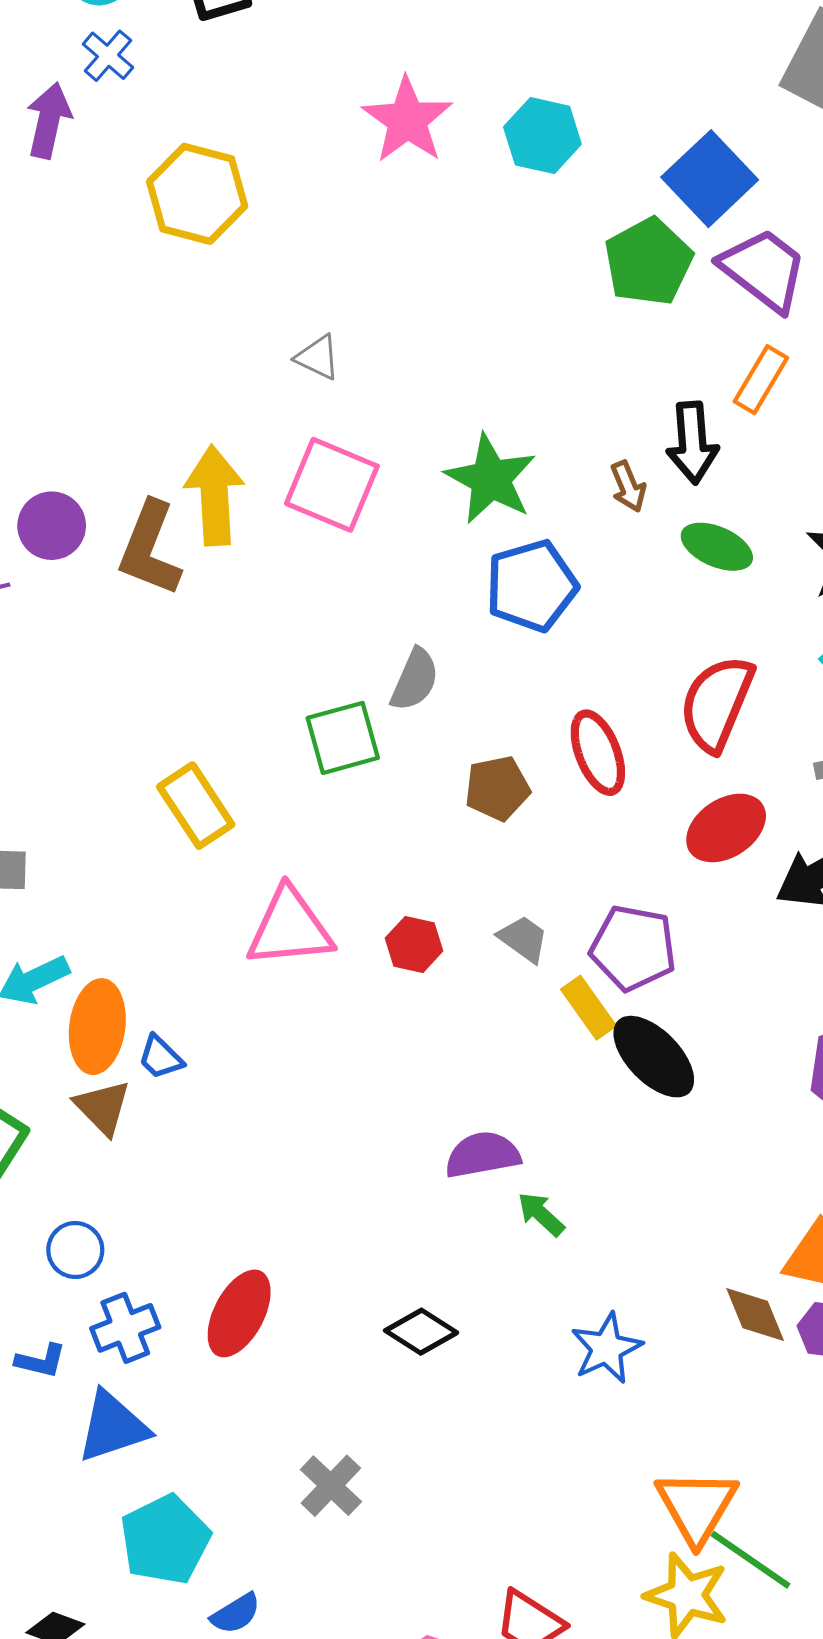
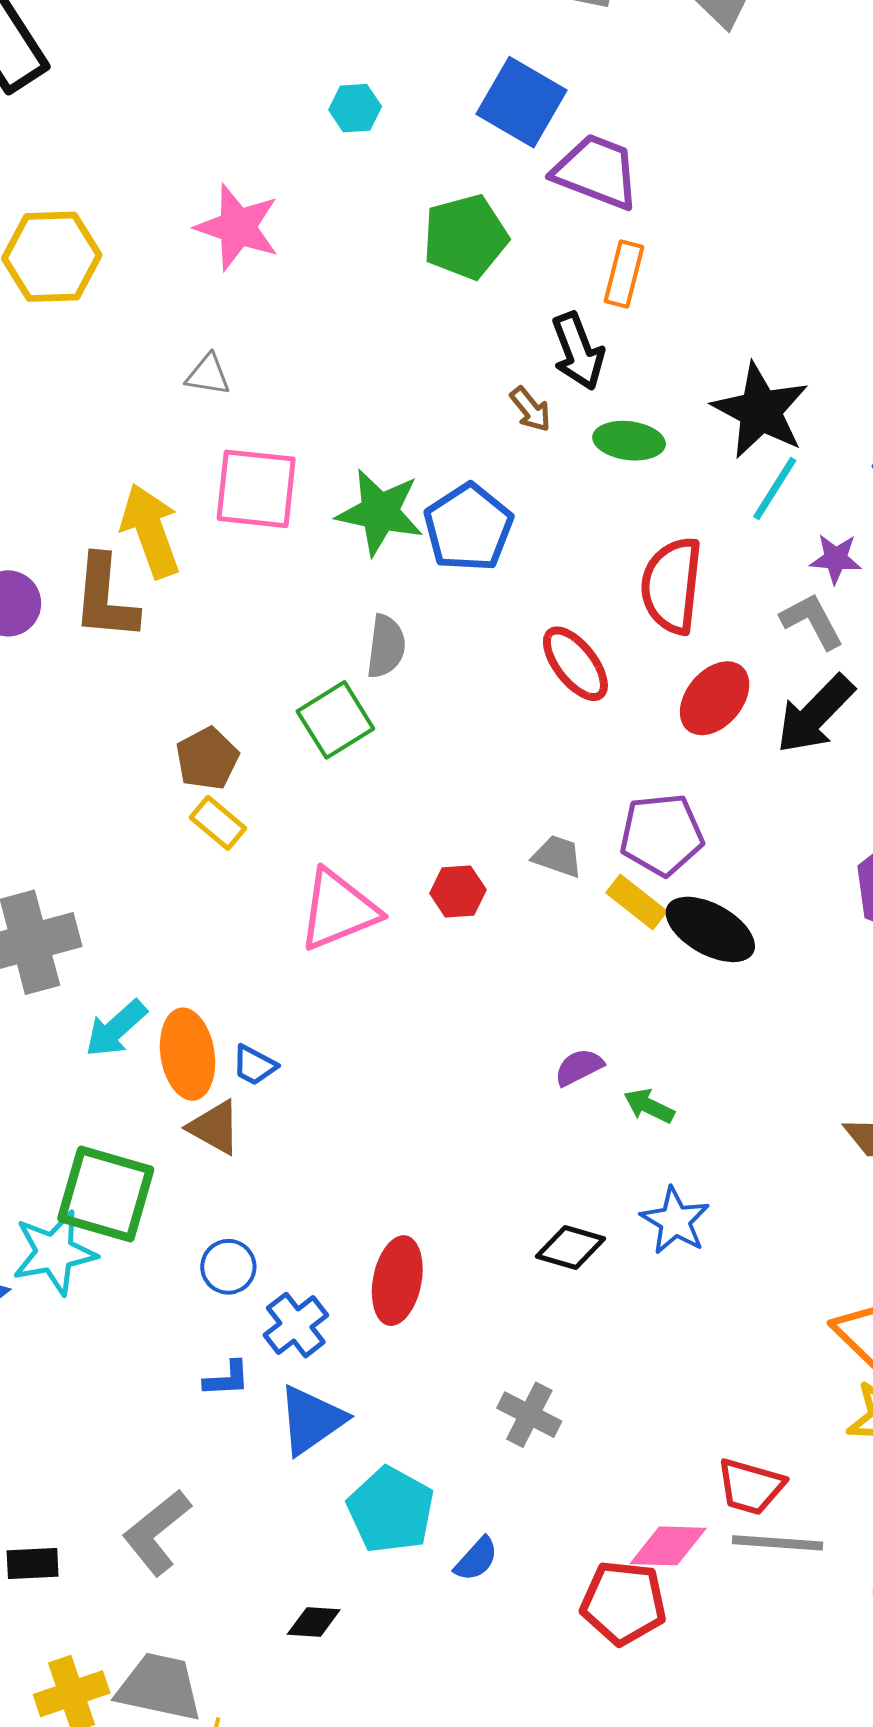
pink star: (407, 120) -> (238, 227), moved
cyan hexagon: (542, 136) -> (355, 108), size x0.7
green pentagon: (648, 262) -> (465, 237), moved, turned 30
green star: (491, 479) -> (380, 512), moved
brown pentagon: (497, 788) -> (207, 759), moved
yellow rectangle: (196, 806) -> (218, 823), size x0.7
purple semicircle: (483, 1155) -> (579, 1067), size x0.7
blue star: (607, 1348) -> (675, 1221), moved

